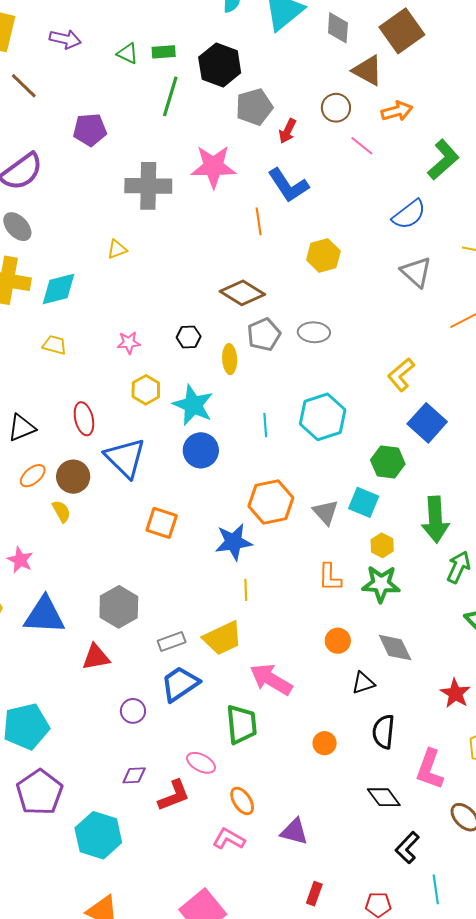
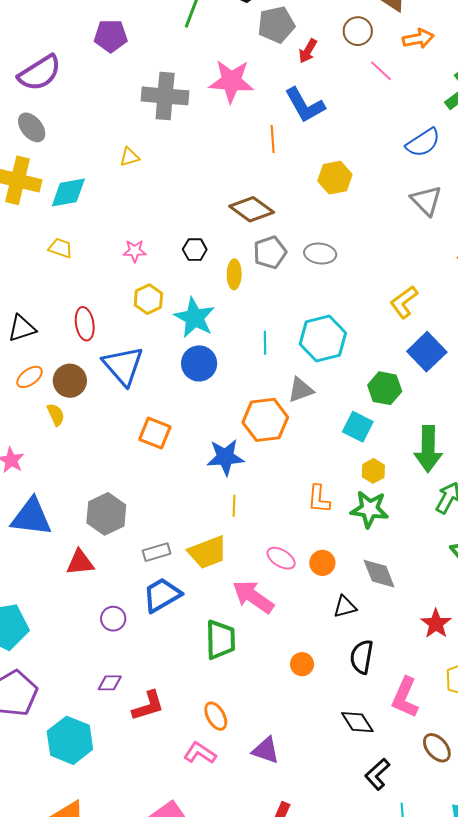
gray triangle: (326, 512) -> (301, 390), moved, turned 48
pink ellipse: (201, 763) -> (281, 558), moved

